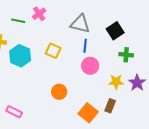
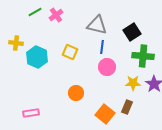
green line: (18, 21) -> (35, 12), moved, turned -40
green cross: (126, 55) -> (143, 56), size x1.5
pink rectangle: (14, 112) -> (31, 113), turned -35

